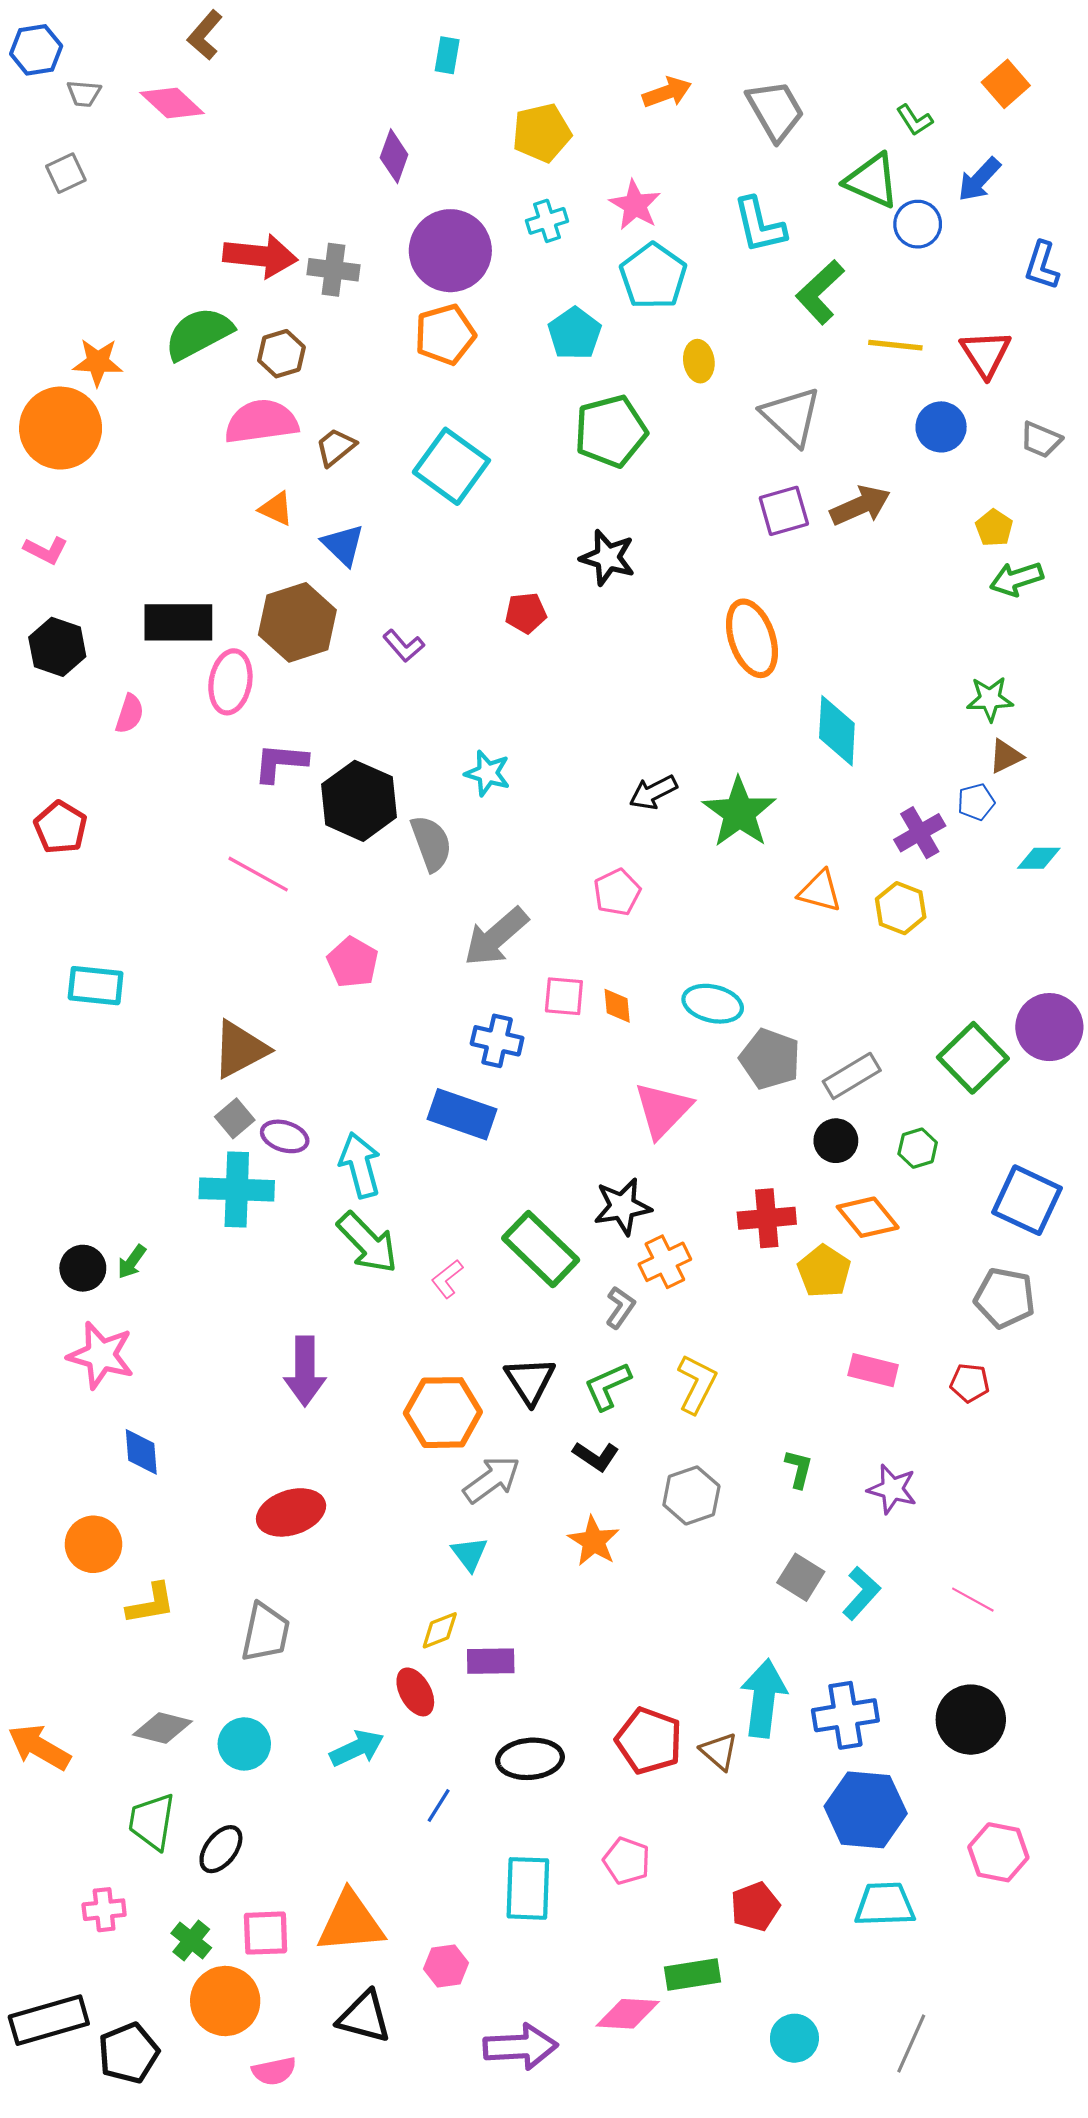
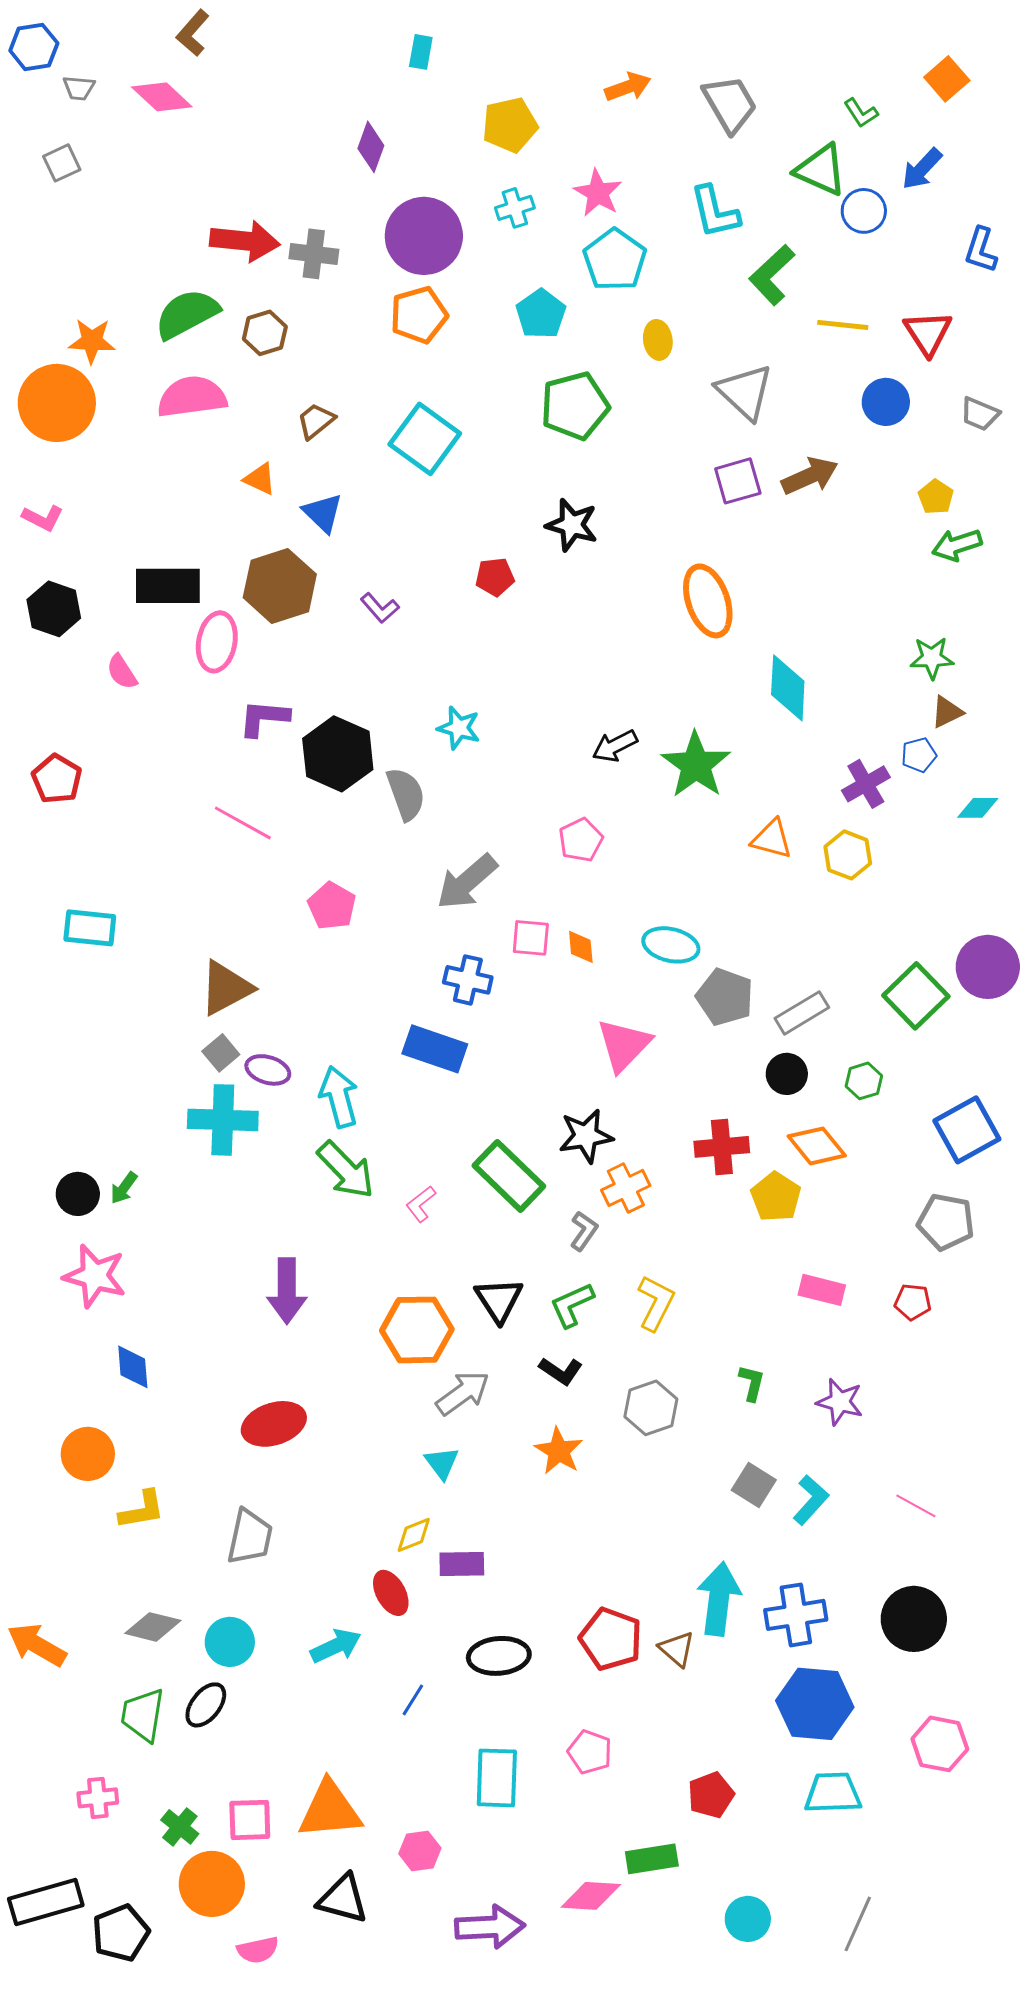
pink semicircle: (261, 422) -> (192, 397), moved
pink semicircle: (130, 714) -> (122, 672), turned 129
blue square: (1027, 1200) -> (967, 1130), turned 36
black ellipse: (221, 1849) -> (206, 1705), moved

